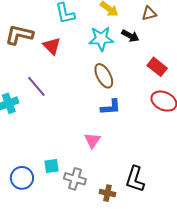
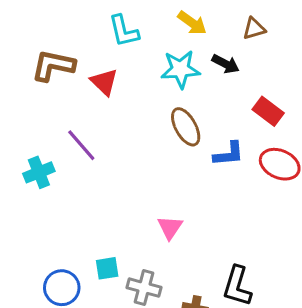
blue L-shape: (111, 107) -> (229, 154), moved

